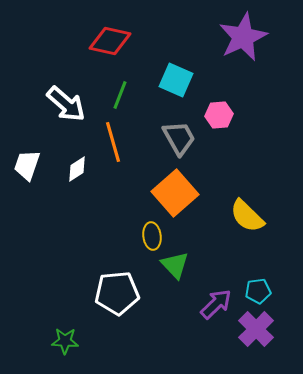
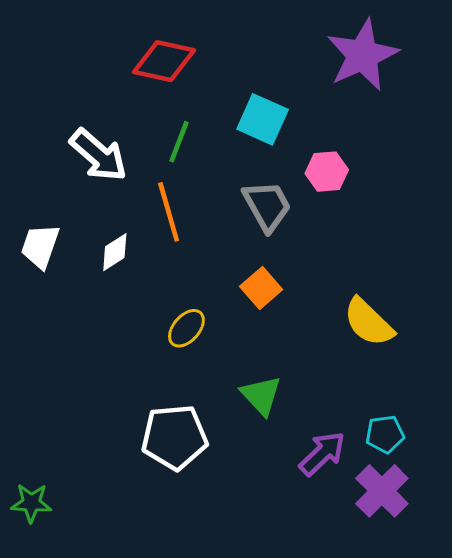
orange square: (175, 193) -> (261, 288), size x0.6
yellow ellipse: (152, 236) -> (186, 328), moved, turned 48
green star: (65, 341) -> (31, 503), moved

